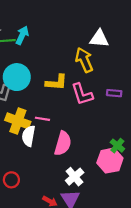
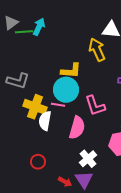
cyan circle: (17, 77) -> (66, 90), moved
pink L-shape: (82, 94) -> (95, 106), moved
red circle: (11, 180) -> (38, 162), moved

